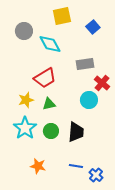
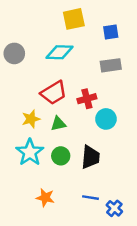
blue square: (93, 27) -> (111, 32), turned 32
gray circle: (24, 31) -> (14, 53), moved
cyan diamond: (50, 44) -> (60, 52), turned -60
gray rectangle: (85, 64) -> (111, 65), moved
red cross: (102, 83) -> (87, 99), moved, turned 35

